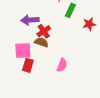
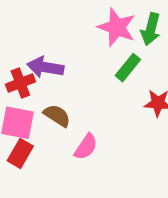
red cross: (44, 31) -> (20, 83), moved
pink semicircle: (62, 65) -> (86, 147), moved

